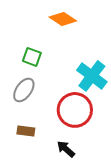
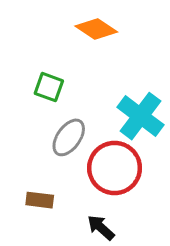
gray ellipse: (24, 90) -> (69, 137), moved

